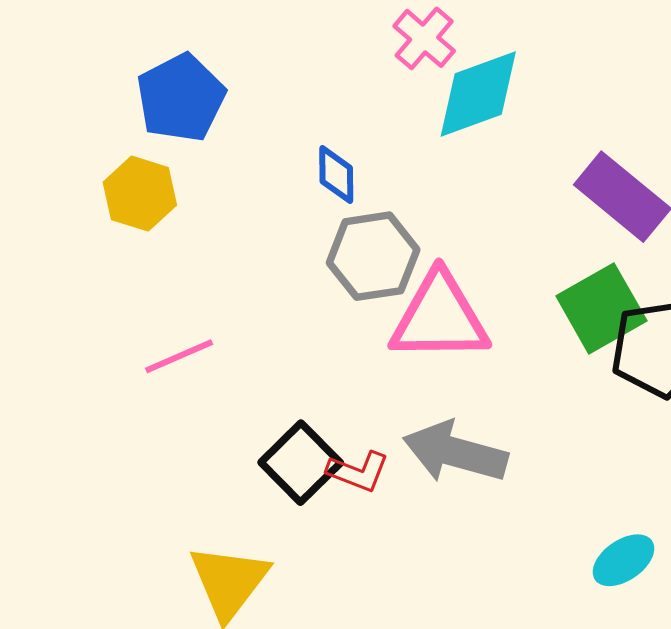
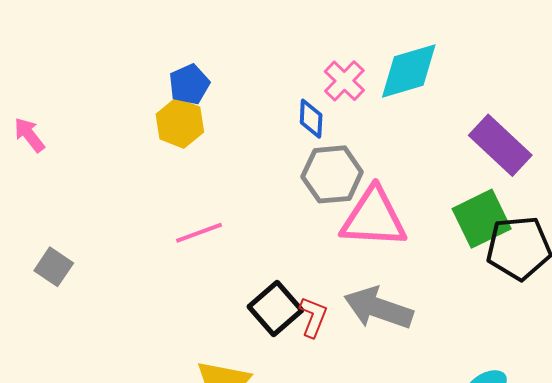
pink cross: (424, 38) -> (344, 81), moved
blue pentagon: (181, 98) -> (189, 84), moved, size x0.7
red L-shape: (358, 472) -> (313, 317), turned -93

